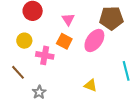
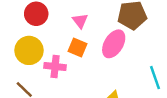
yellow circle: (24, 41) -> (29, 50), size x1.5

